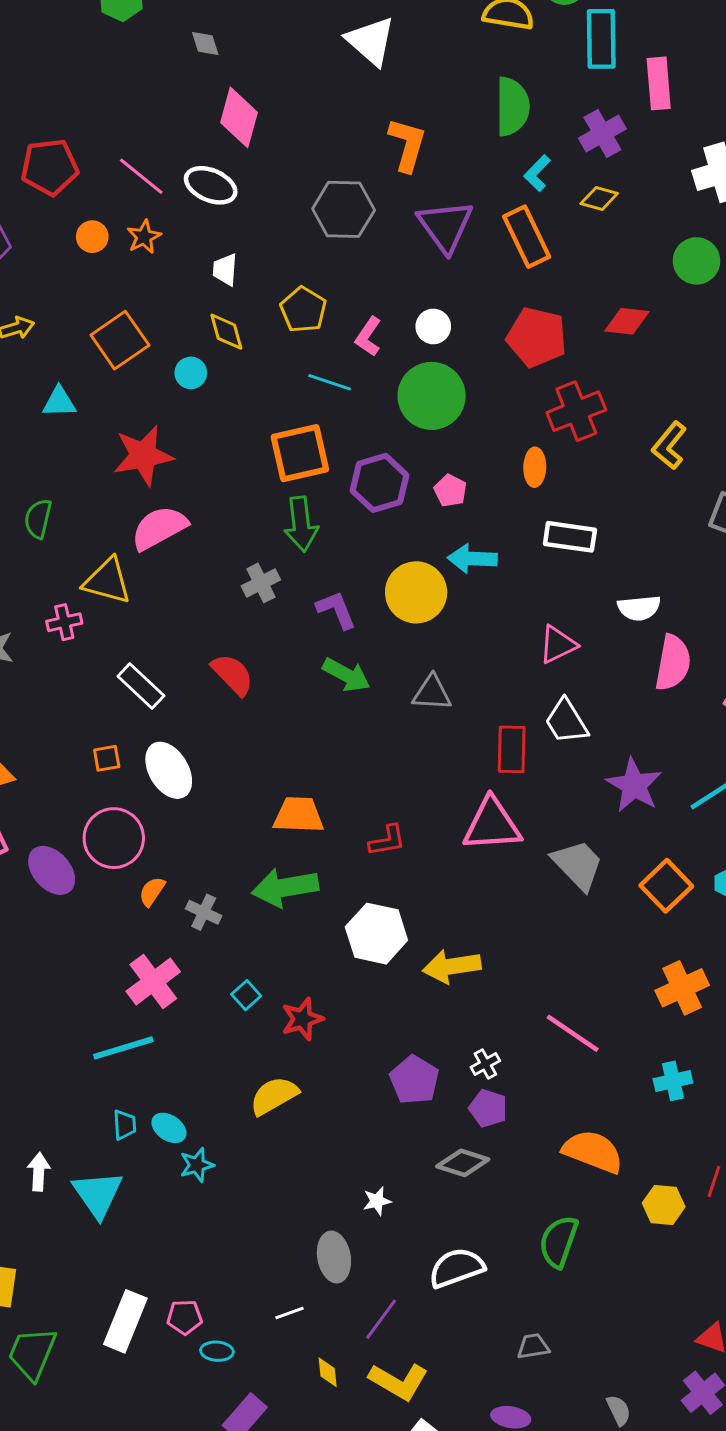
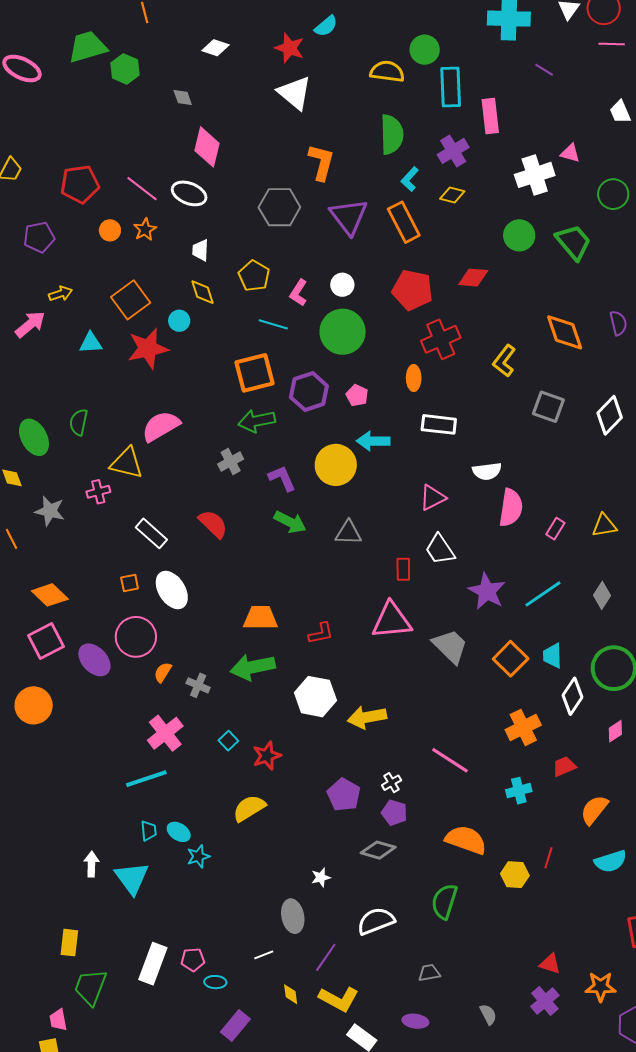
red star: (143, 455) -> (148, 348), moved
green arrow: (301, 524) -> (257, 421), turned 87
red rectangle: (512, 749) -> (403, 569), size x0.7

